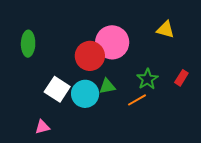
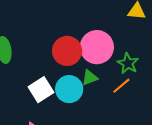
pink circle: (112, 42) -> (97, 47), moved
white square: (57, 89) -> (41, 90), turned 35

